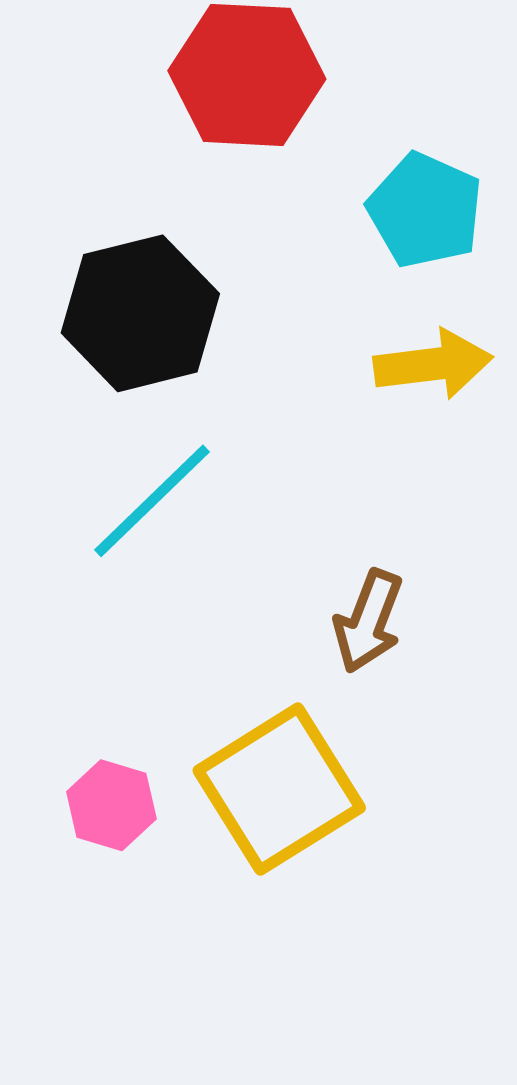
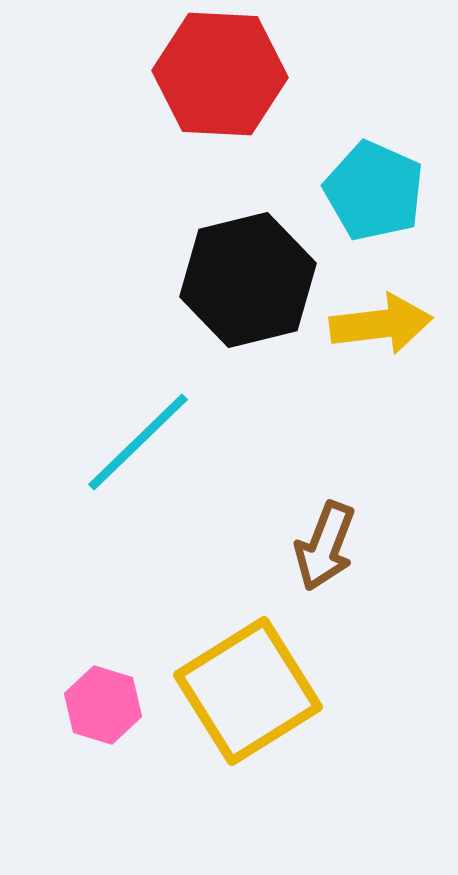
black hexagon: (140, 313) -> (248, 280), moved

